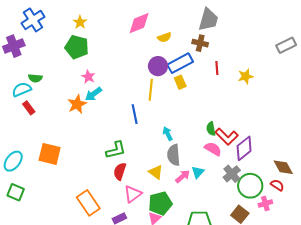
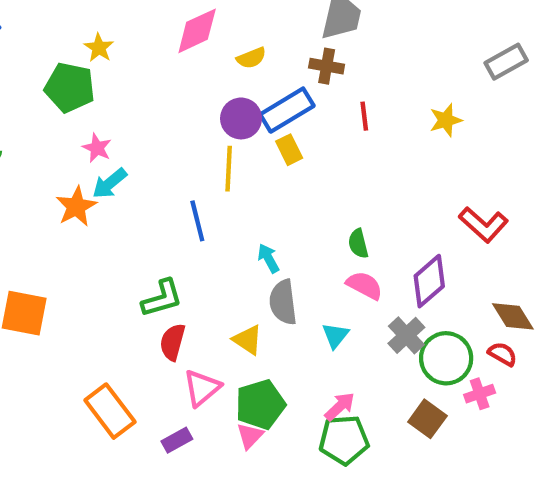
yellow star: (80, 22) -> (99, 48), moved
yellow star: (246, 76) -> (446, 120), moved
red L-shape: (227, 137) -> (483, 225), moved
pink arrow: (183, 176) -> (340, 406), moved

